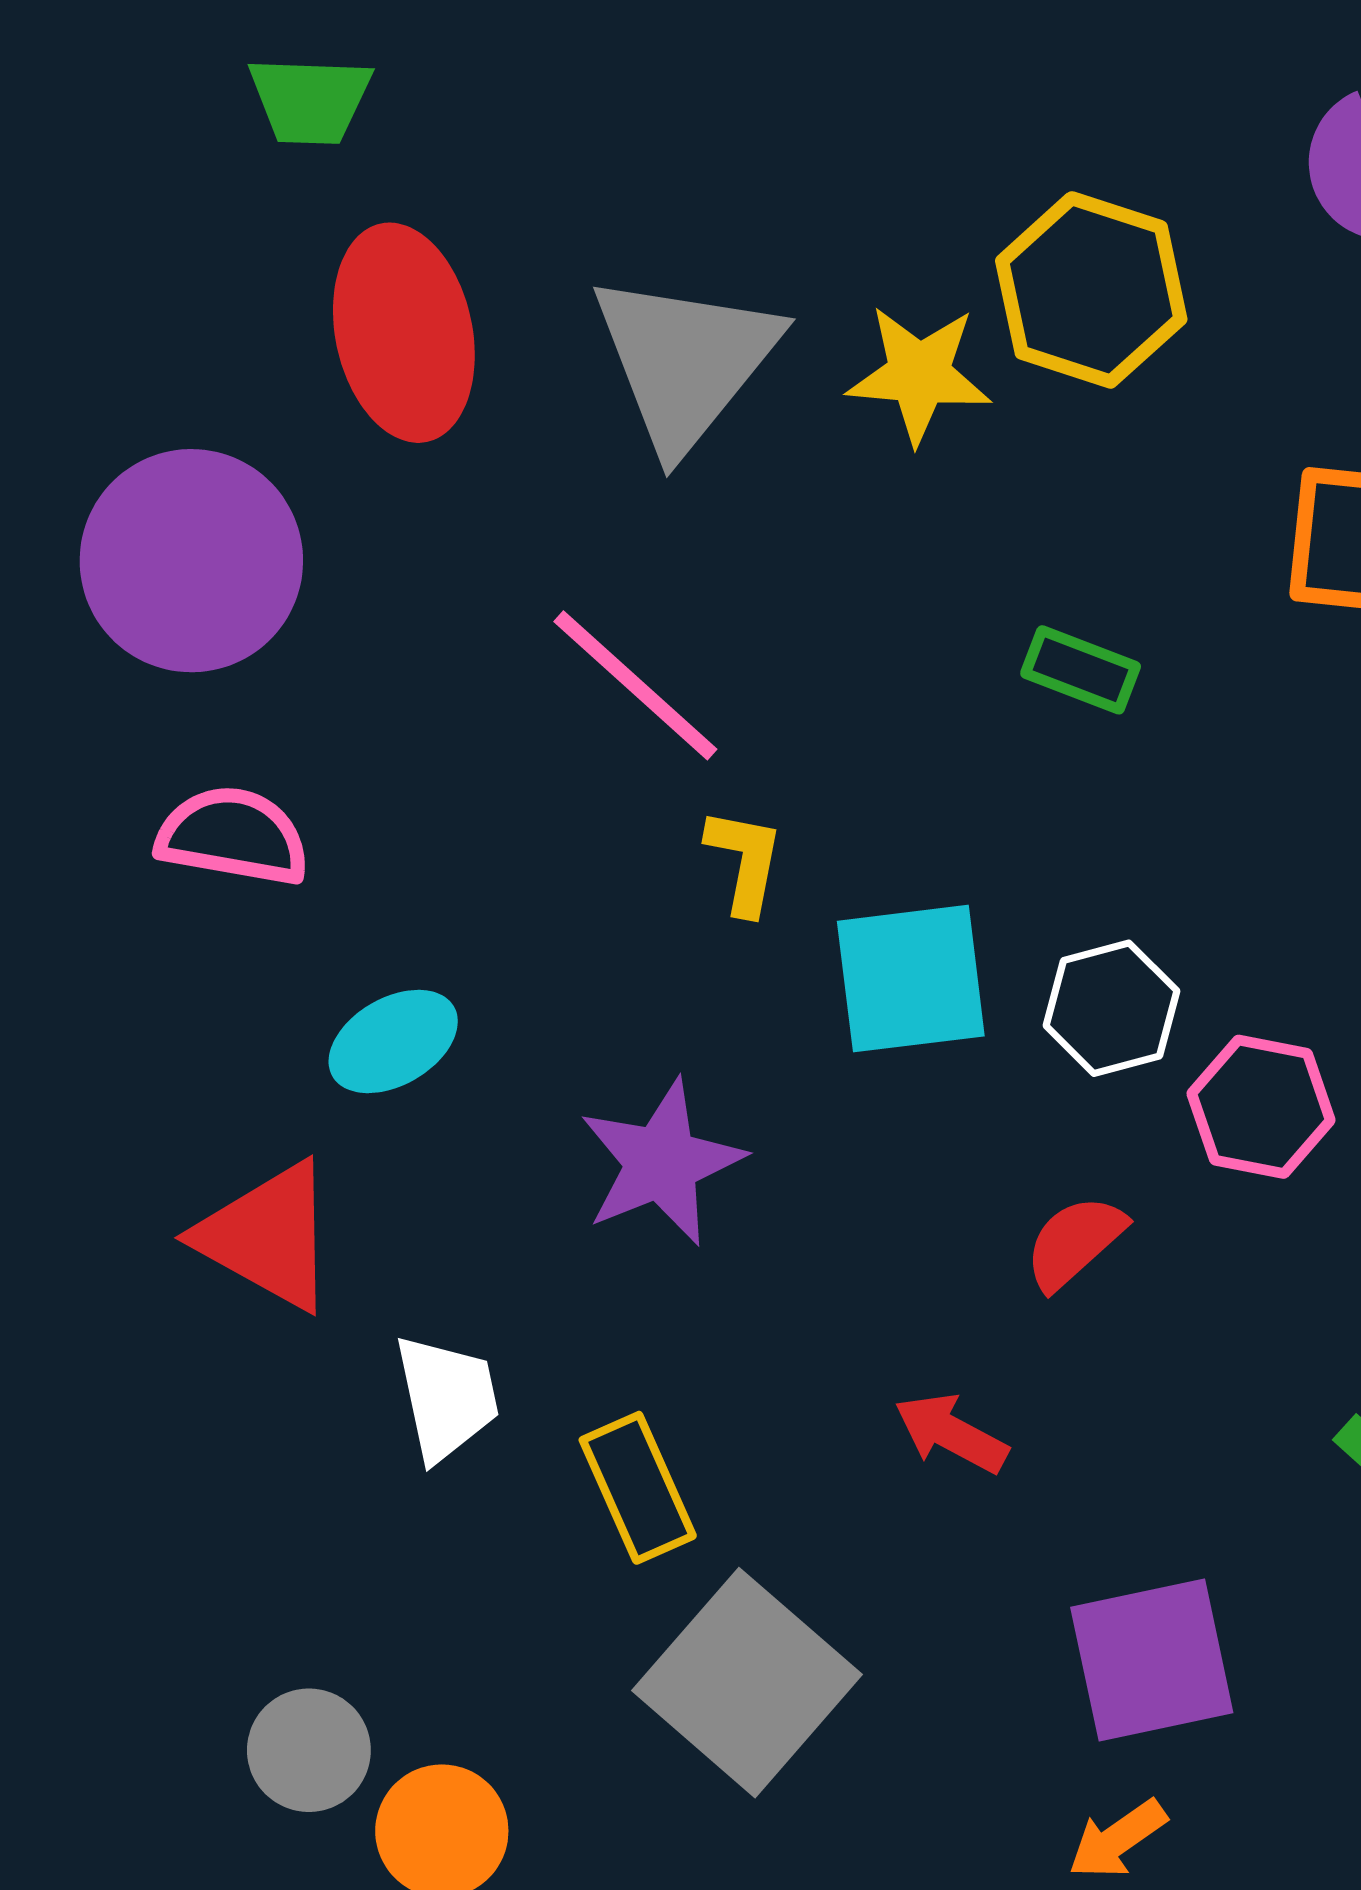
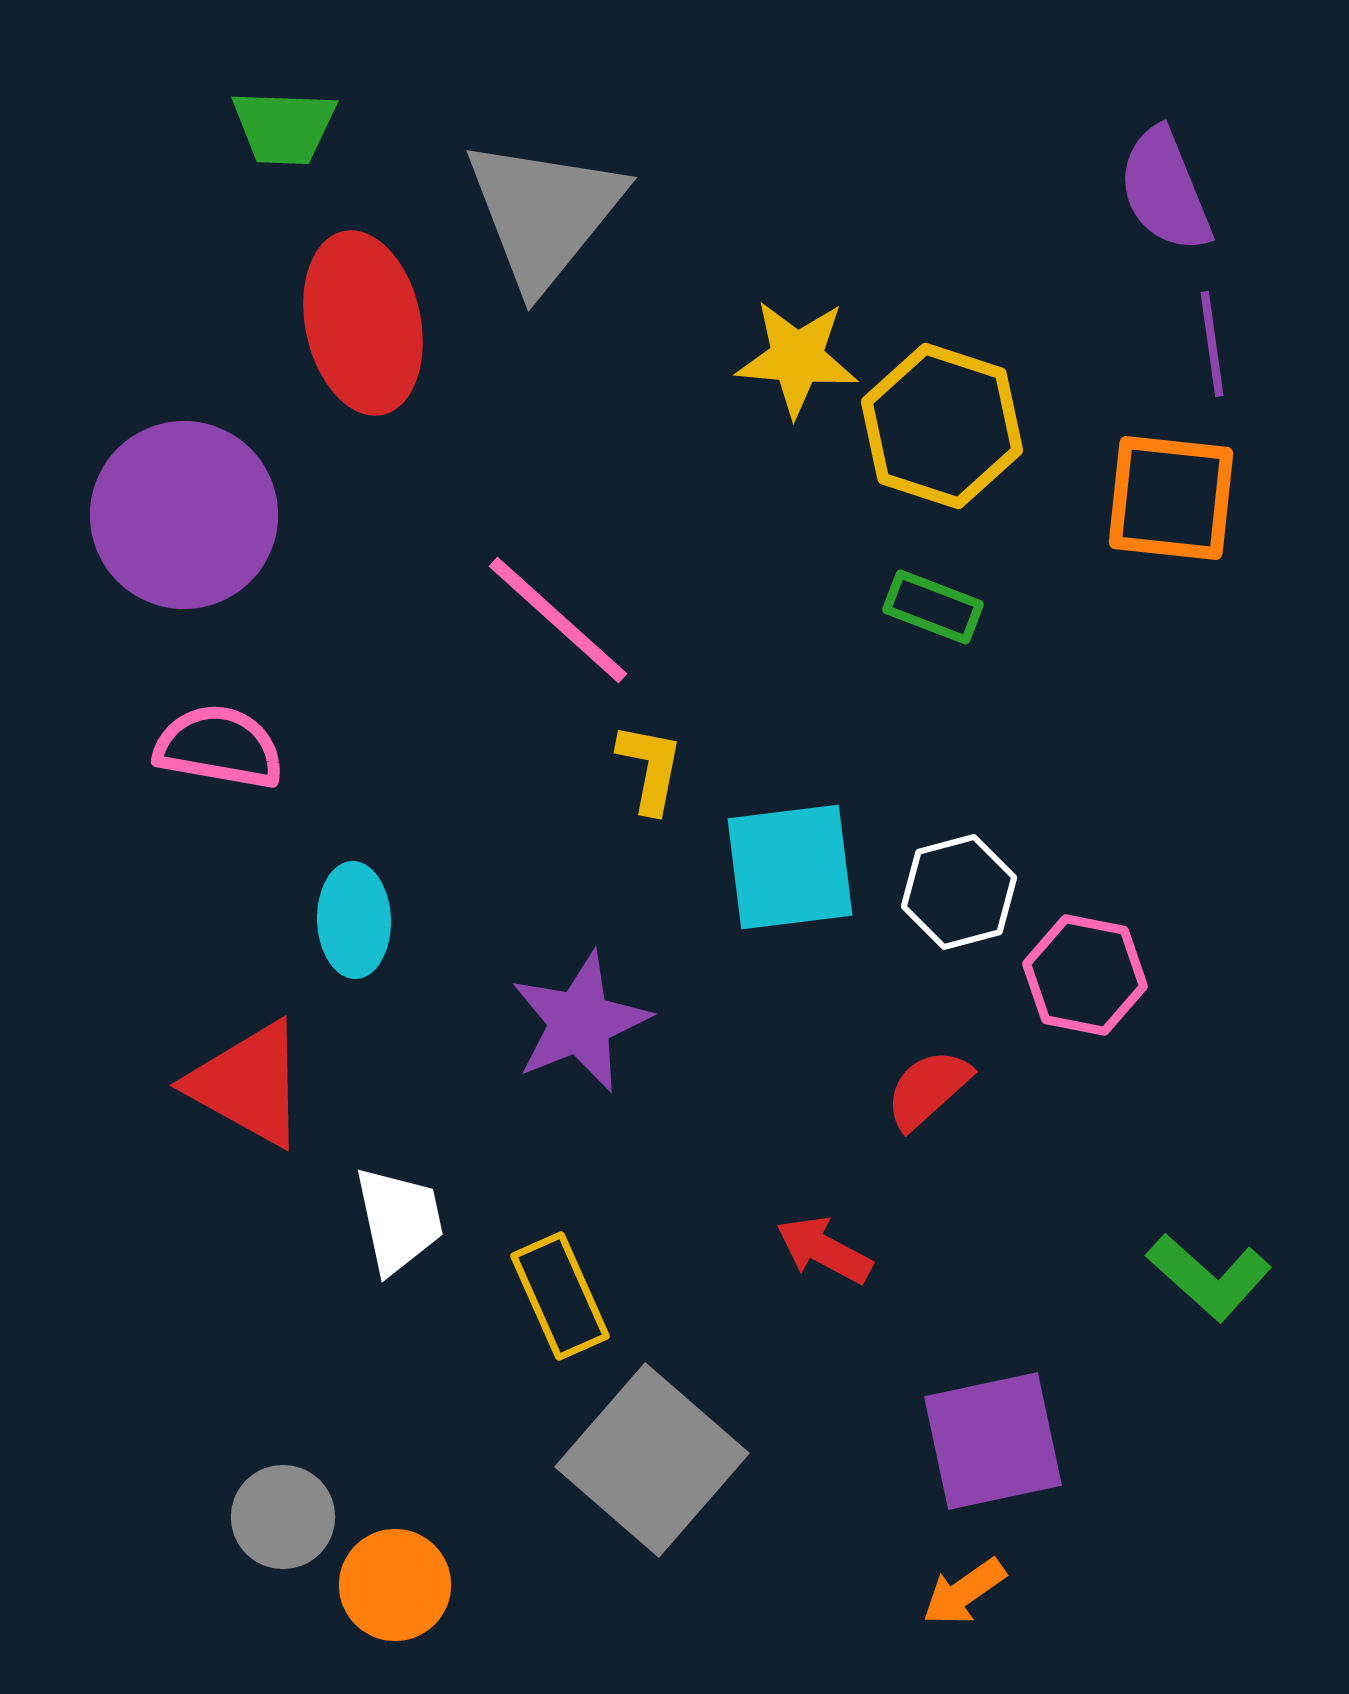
yellow hexagon: (1091, 290) -> (942, 426), moved
gray triangle: (685, 361) -> (544, 213), moved
cyan ellipse: (393, 1041) -> (354, 920), turned -62

